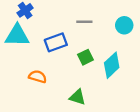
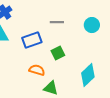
cyan diamond: (112, 65) -> (88, 75), moved
orange semicircle: (38, 77) -> (37, 70), moved

